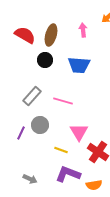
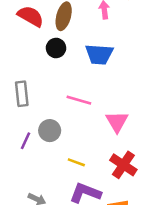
gray rectangle: (32, 96) -> (22, 94), moved, turned -48
pink triangle: (79, 132) -> (117, 122), moved

